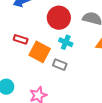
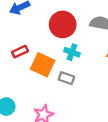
red rectangle: (21, 39) -> (20, 52), turned -40

